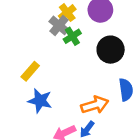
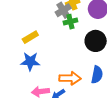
blue star: (40, 101) -> (30, 61), turned -30

